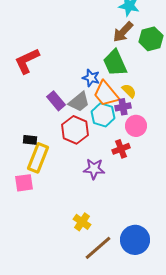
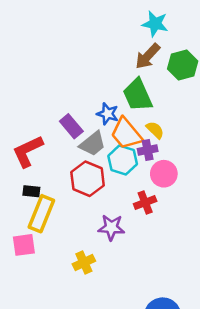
red L-shape: (27, 61) -> (28, 151), moved
purple rectangle: (56, 101) -> (71, 126), moved
yellow cross: (82, 222) -> (84, 262), moved, turned 30

